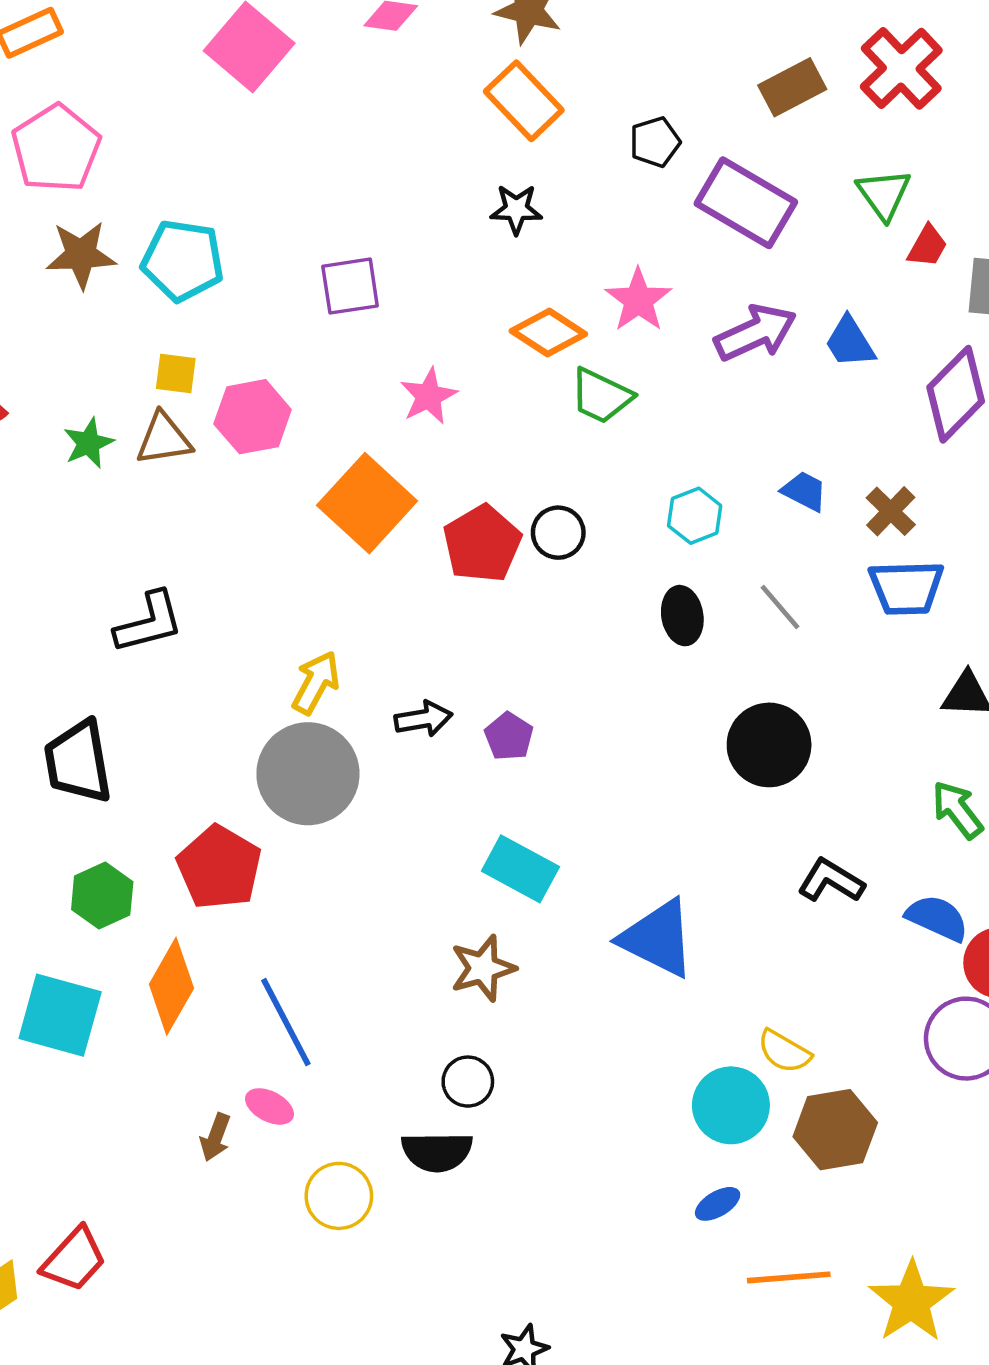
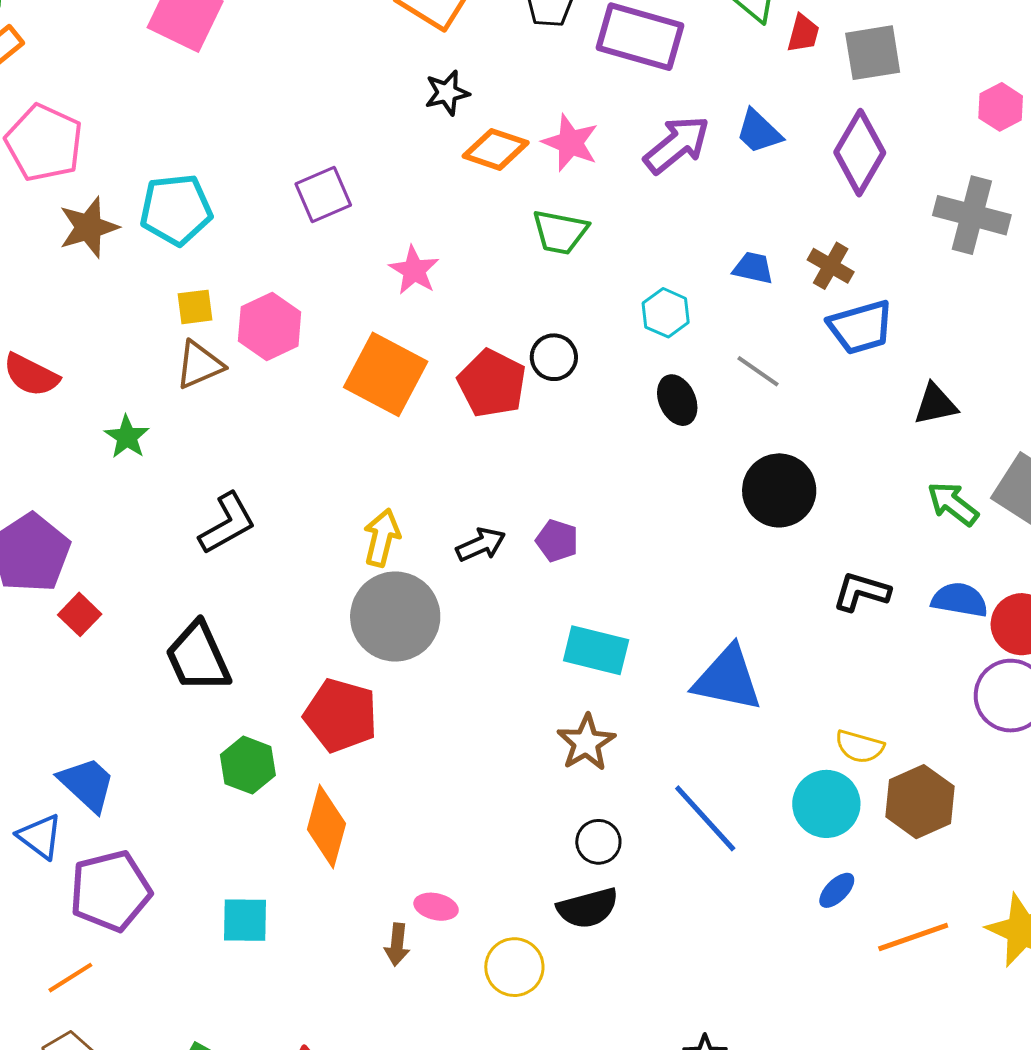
orange diamond: (548, 333) -> (496, 149), moved
green star: (89, 443) -> (127, 437), moved
cyan square: (60, 1015) -> (245, 920), moved, size x0.7
blue line: (286, 1022) -> (705, 818), moved

